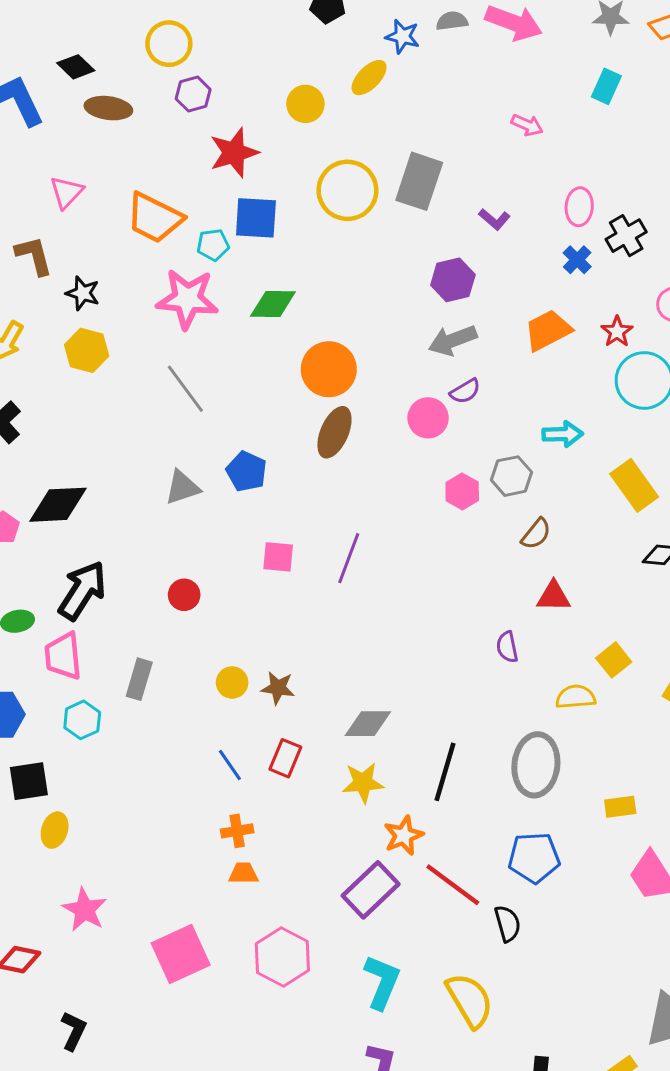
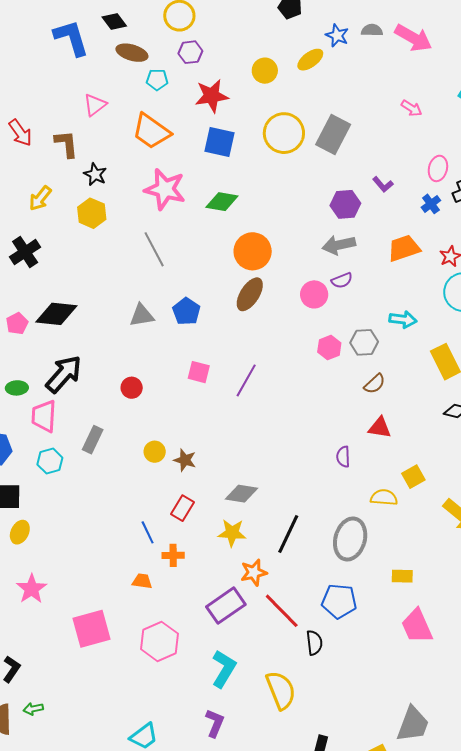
purple L-shape: (494, 219) -> (383, 184), moved
cyan pentagon: (213, 245) -> (157, 80), moved
blue line: (230, 765) -> (148, 532), moved
orange cross: (237, 831) -> (173, 555), moved

